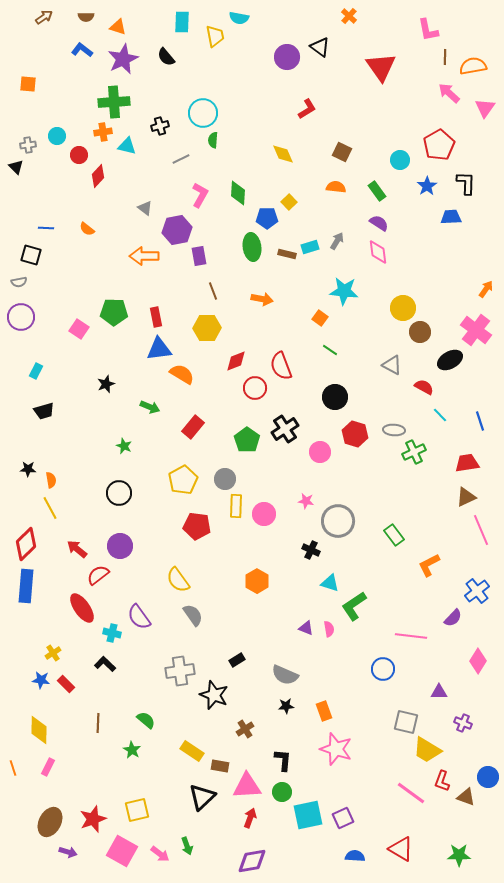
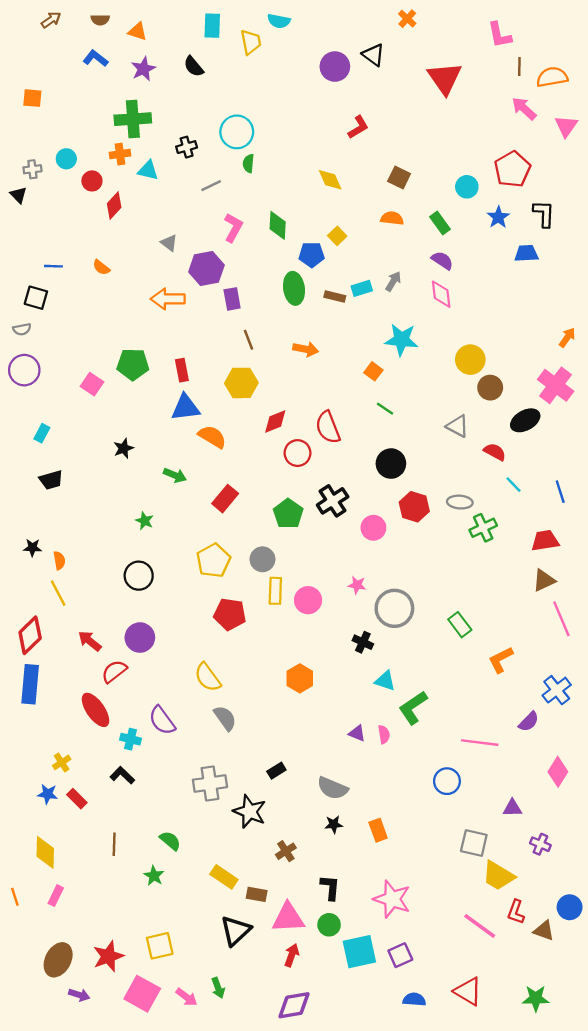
purple star: (123, 59) -> (143, 69), size x0.7
pink star: (336, 749) -> (392, 899), moved

